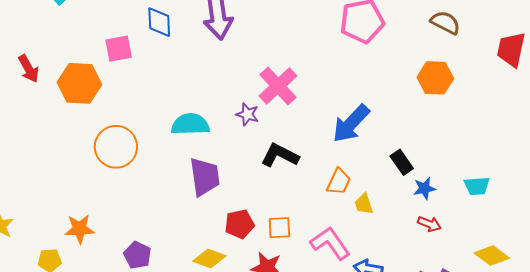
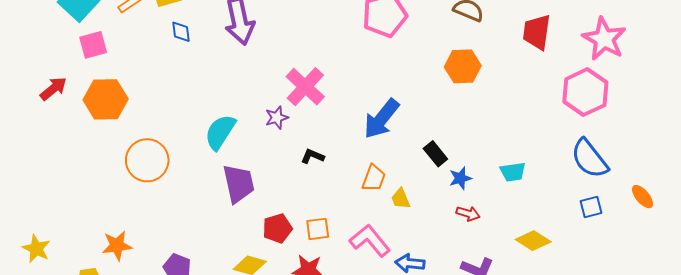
blue diamond: (159, 22) -> (181, 32), size x0.7
pink square: (119, 49) -> (93, 45), moved
red arrow: (29, 69) -> (53, 89), turned -96
purple star: (247, 114) -> (277, 118), turned -30
cyan semicircle: (190, 124) -> (220, 132), turned -51
black L-shape: (280, 155) -> (312, 156), size x0.6

